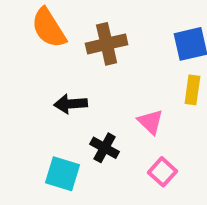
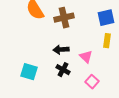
black arrow: (71, 104) -> (61, 50), moved
cyan square: (63, 174) -> (29, 72), moved

